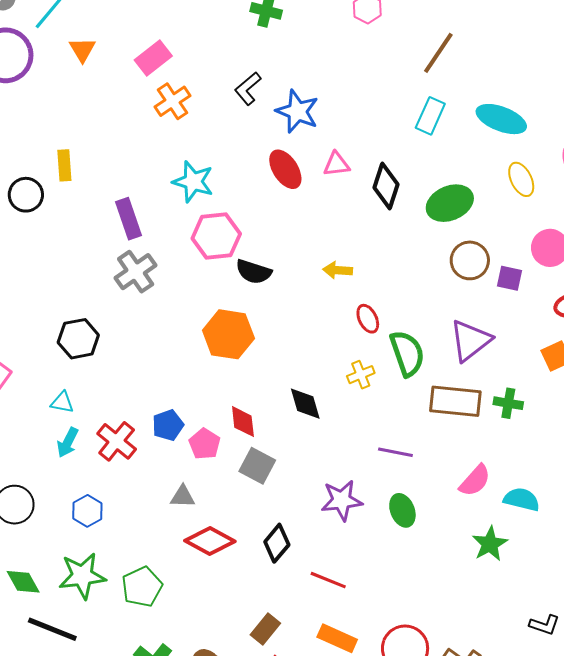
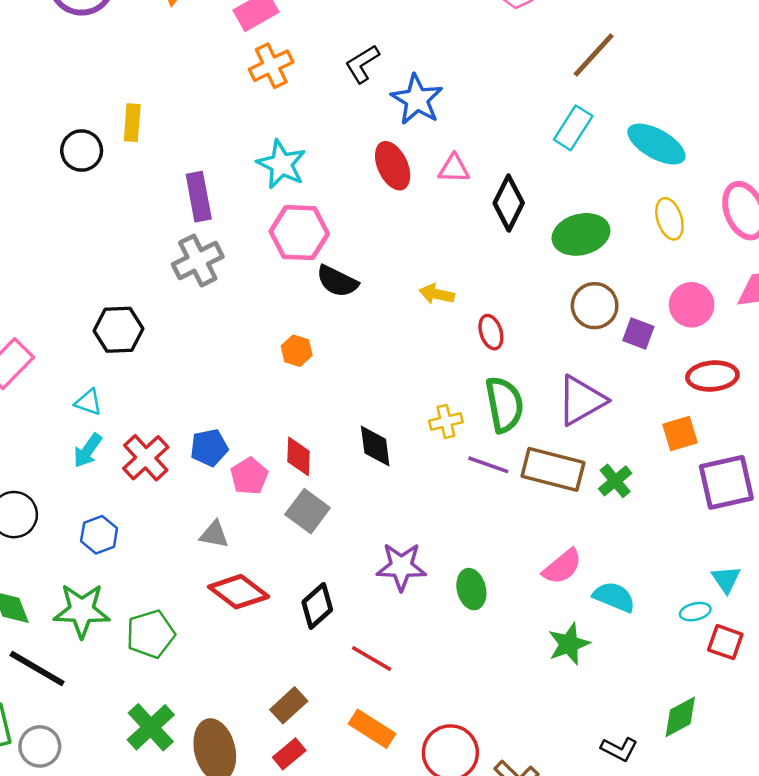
red ellipse: (368, 319) -> (491, 332), moved
orange hexagon: (228, 334) -> (297, 351), size x0.5
green cross: (508, 403) -> (615, 481), turned 32
purple line: (395, 452) -> (488, 465), moved

